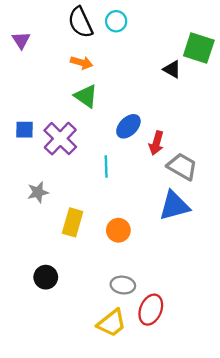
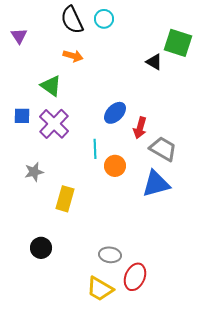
green triangle: (86, 96) -> (51, 86), moved
orange circle: (118, 230) -> (115, 166), moved
yellow trapezoid: (112, 323) -> (100, 289), turned 68

